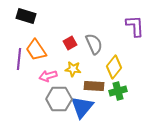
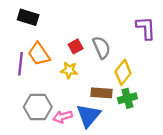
yellow star: (73, 69) -> (69, 70), moved
pink arrow: (48, 76) -> (63, 117), moved
gray hexagon: (59, 99) -> (38, 107), moved

